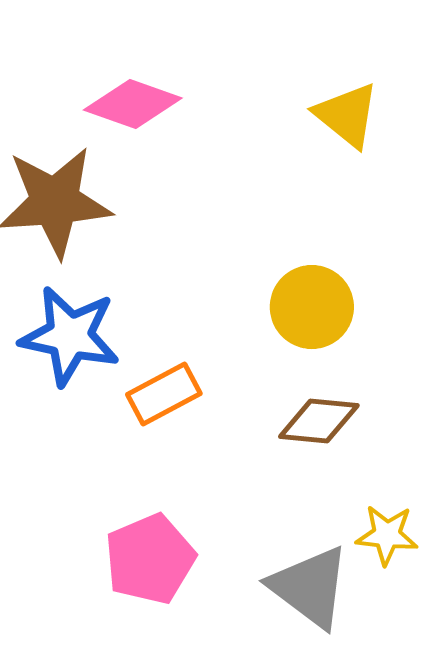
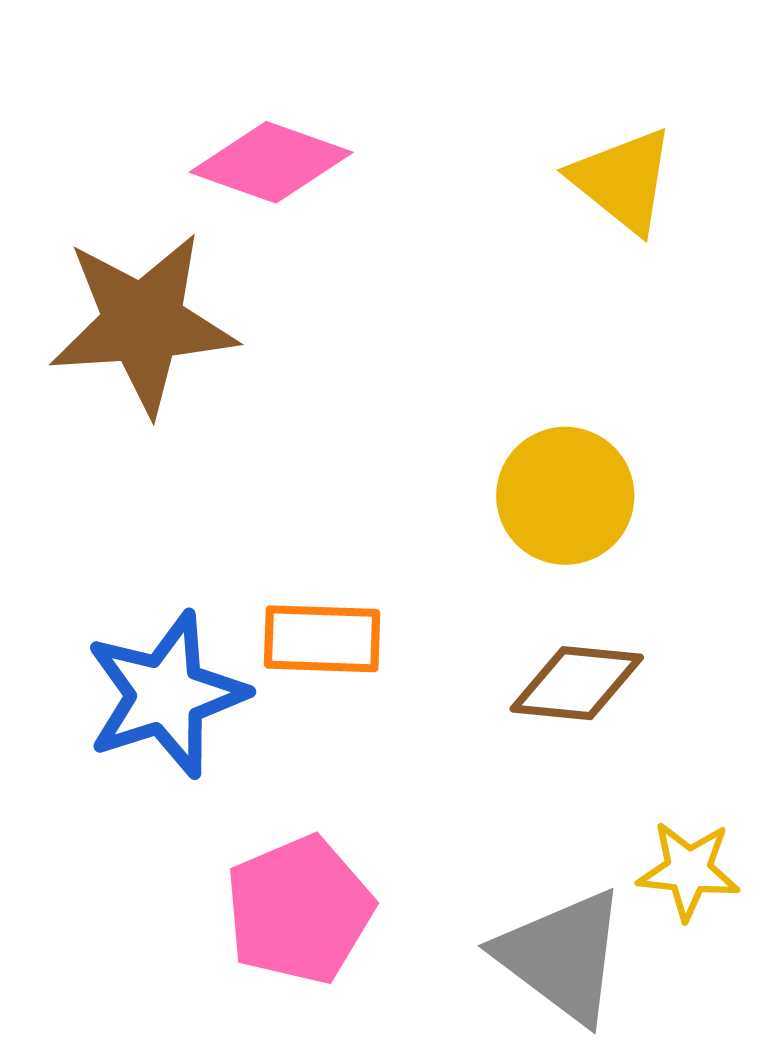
blue star: (70, 336) -> (166, 695), moved, turned -30
orange rectangle: (164, 394) -> (322, 639), turned 30

